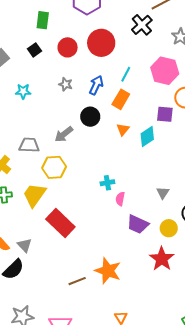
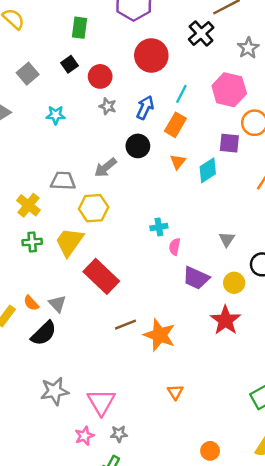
red circle: (68, 47) -> (100, 76), moved
brown line: (77, 281) -> (125, 325), moved

